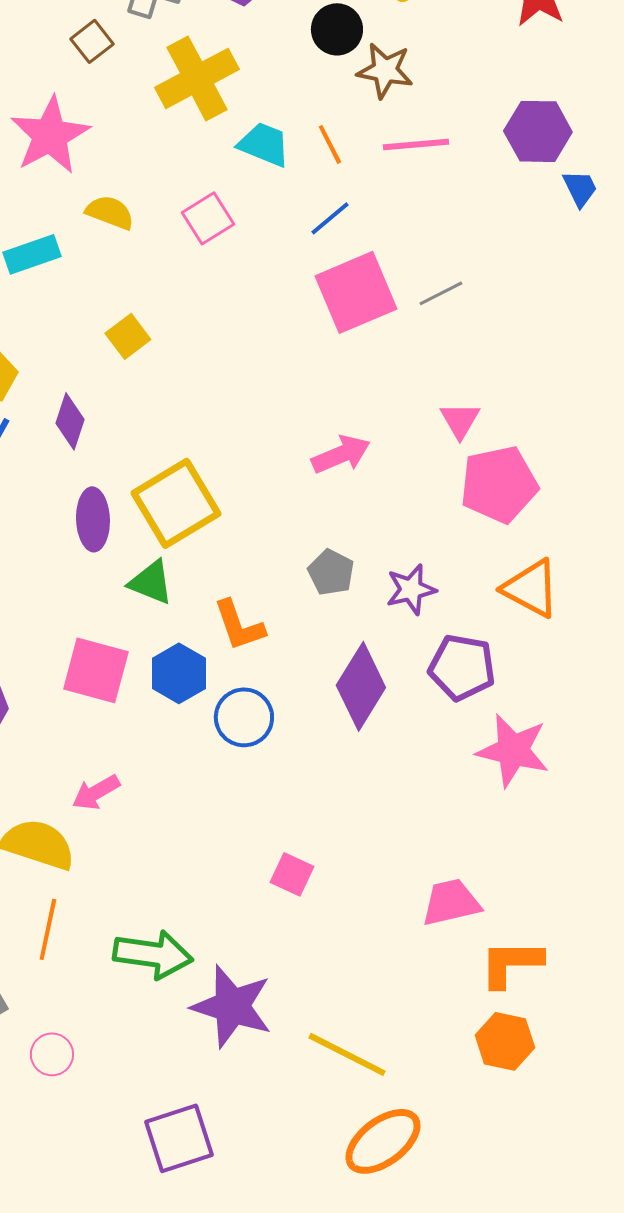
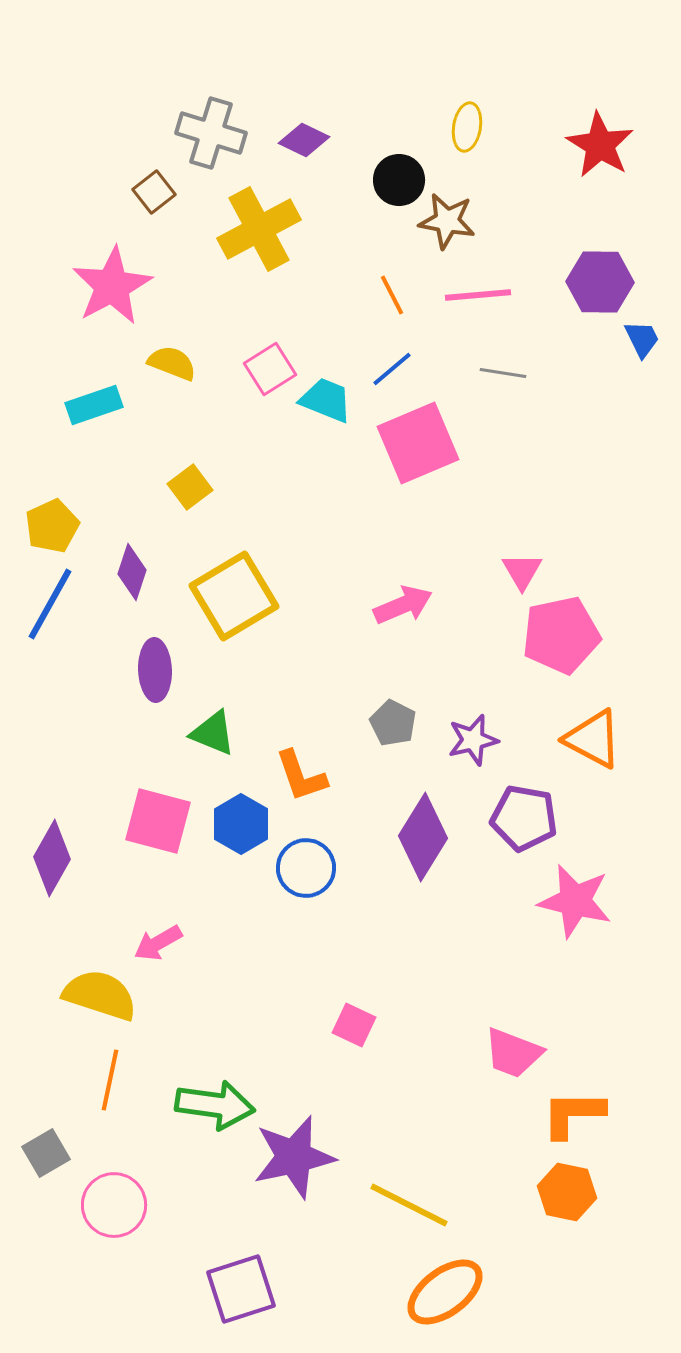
cyan trapezoid: (264, 144) -> (326, 400), moved
gray line: (441, 293) -> (503, 373), moved, turned 36
yellow square: (176, 503) -> (234, 596), moved
pink trapezoid: (451, 902) -> (513, 1053), turned -146
purple star: (232, 1006) -> (294, 1157), turned -30
pink circle: (52, 1054) -> (114, 1205), size x1.5

